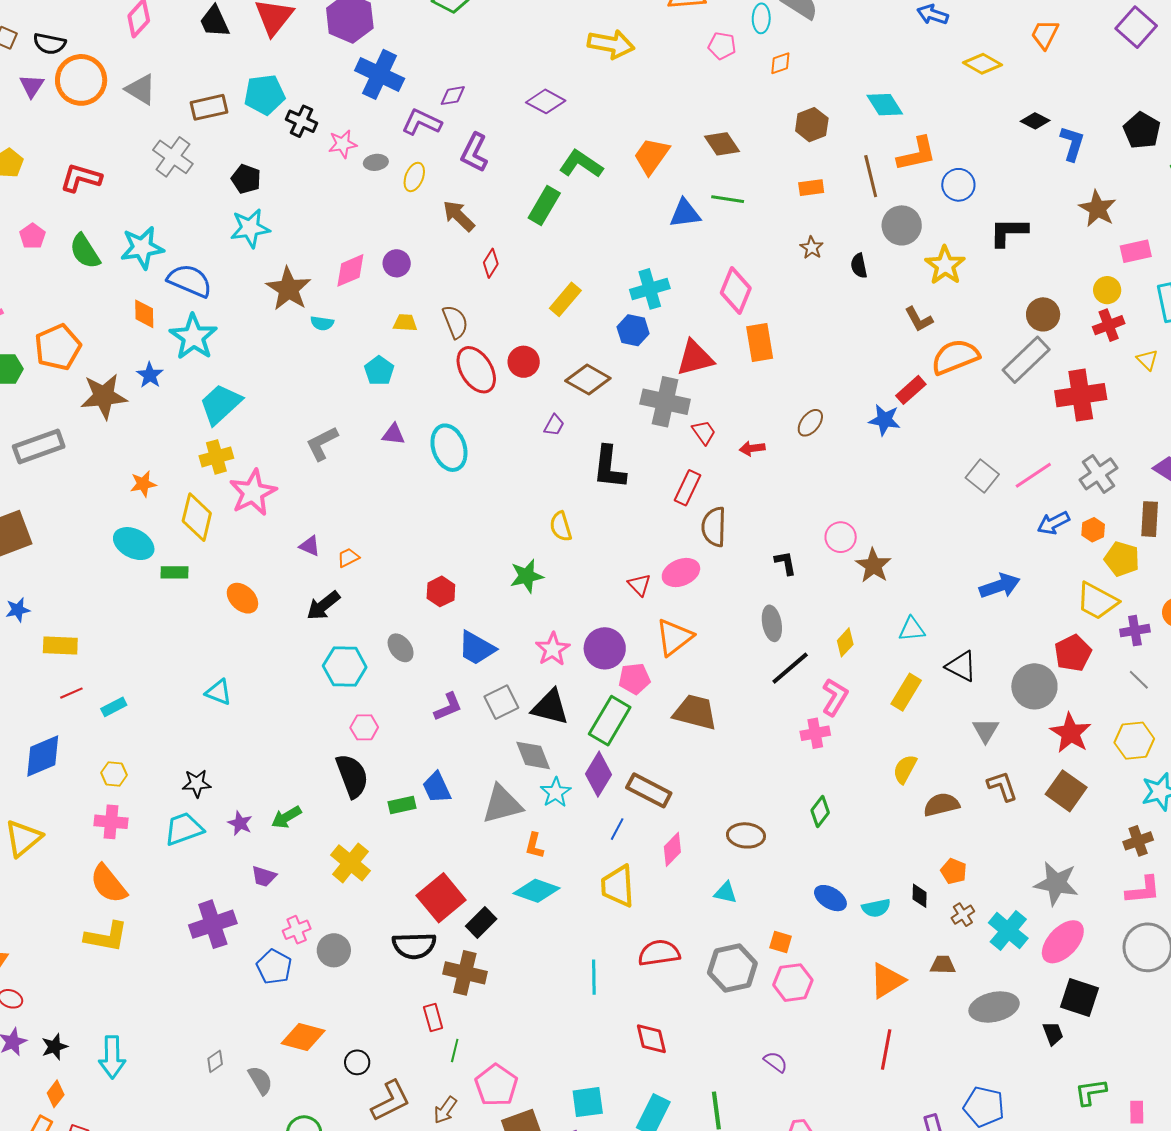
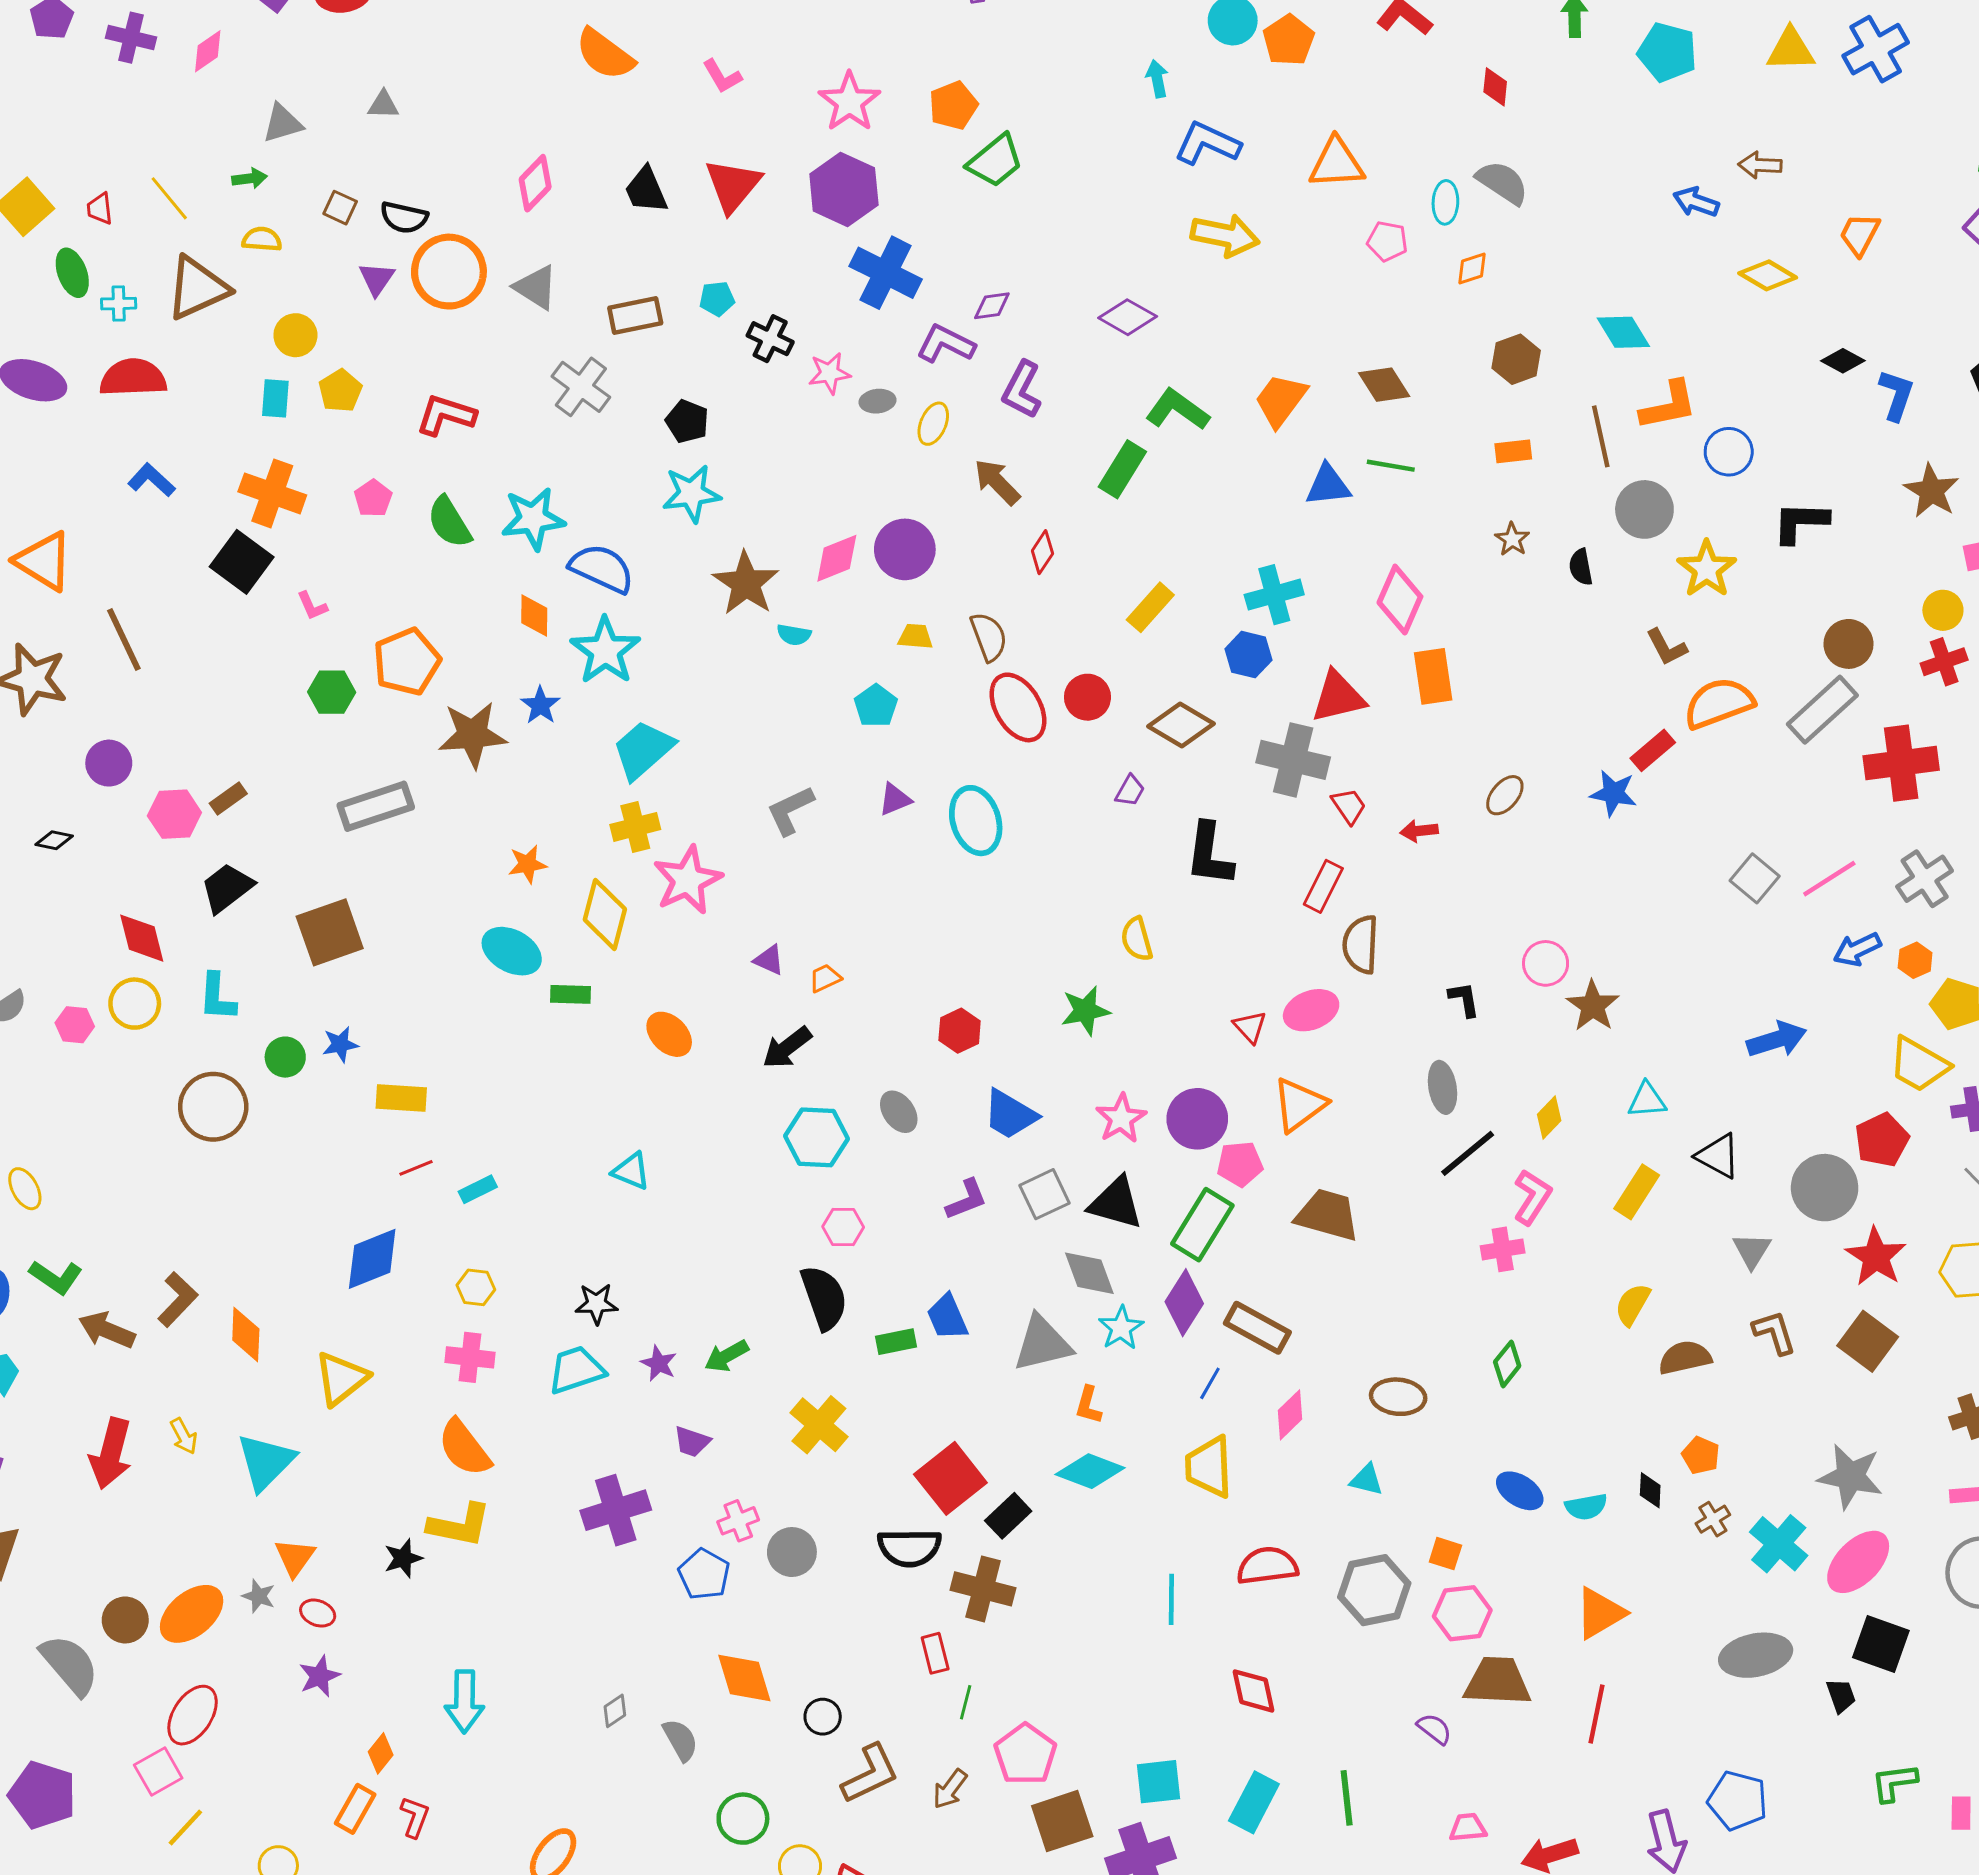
cyan pentagon: (265, 95) -> (717, 299), size x0.6
purple circle: (397, 263) -> (905, 549), size x1.5
purple triangle: (393, 434) -> (895, 799), turned -30
brown trapezoid: (943, 965) -> (1497, 1681), moved, size x1.8
orange diamond: (303, 1037) -> (744, 1678), turned 57
black star: (55, 1047) -> (403, 1558), moved

